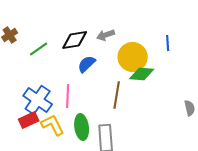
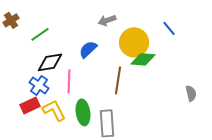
black diamond: (75, 40) -> (50, 62), moved
blue line: (168, 43) -> (169, 28), turned -35
blue cross: (38, 100) -> (39, 85), size x0.7

